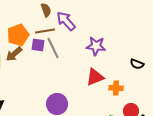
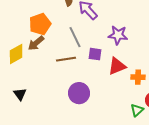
brown line: (45, 31) -> (66, 59), moved
purple square: (38, 45) -> (95, 54), moved

